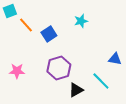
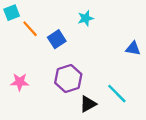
cyan star: (81, 21) -> (86, 18), moved
blue triangle: (115, 59) -> (133, 48), moved

